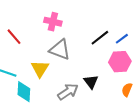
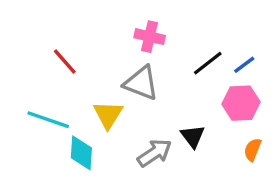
pink cross: (53, 22) -> (150, 37), moved

